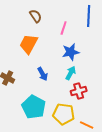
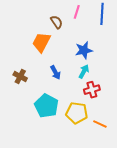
brown semicircle: (36, 16) -> (57, 22), moved
pink line: (64, 28) -> (77, 12), moved

